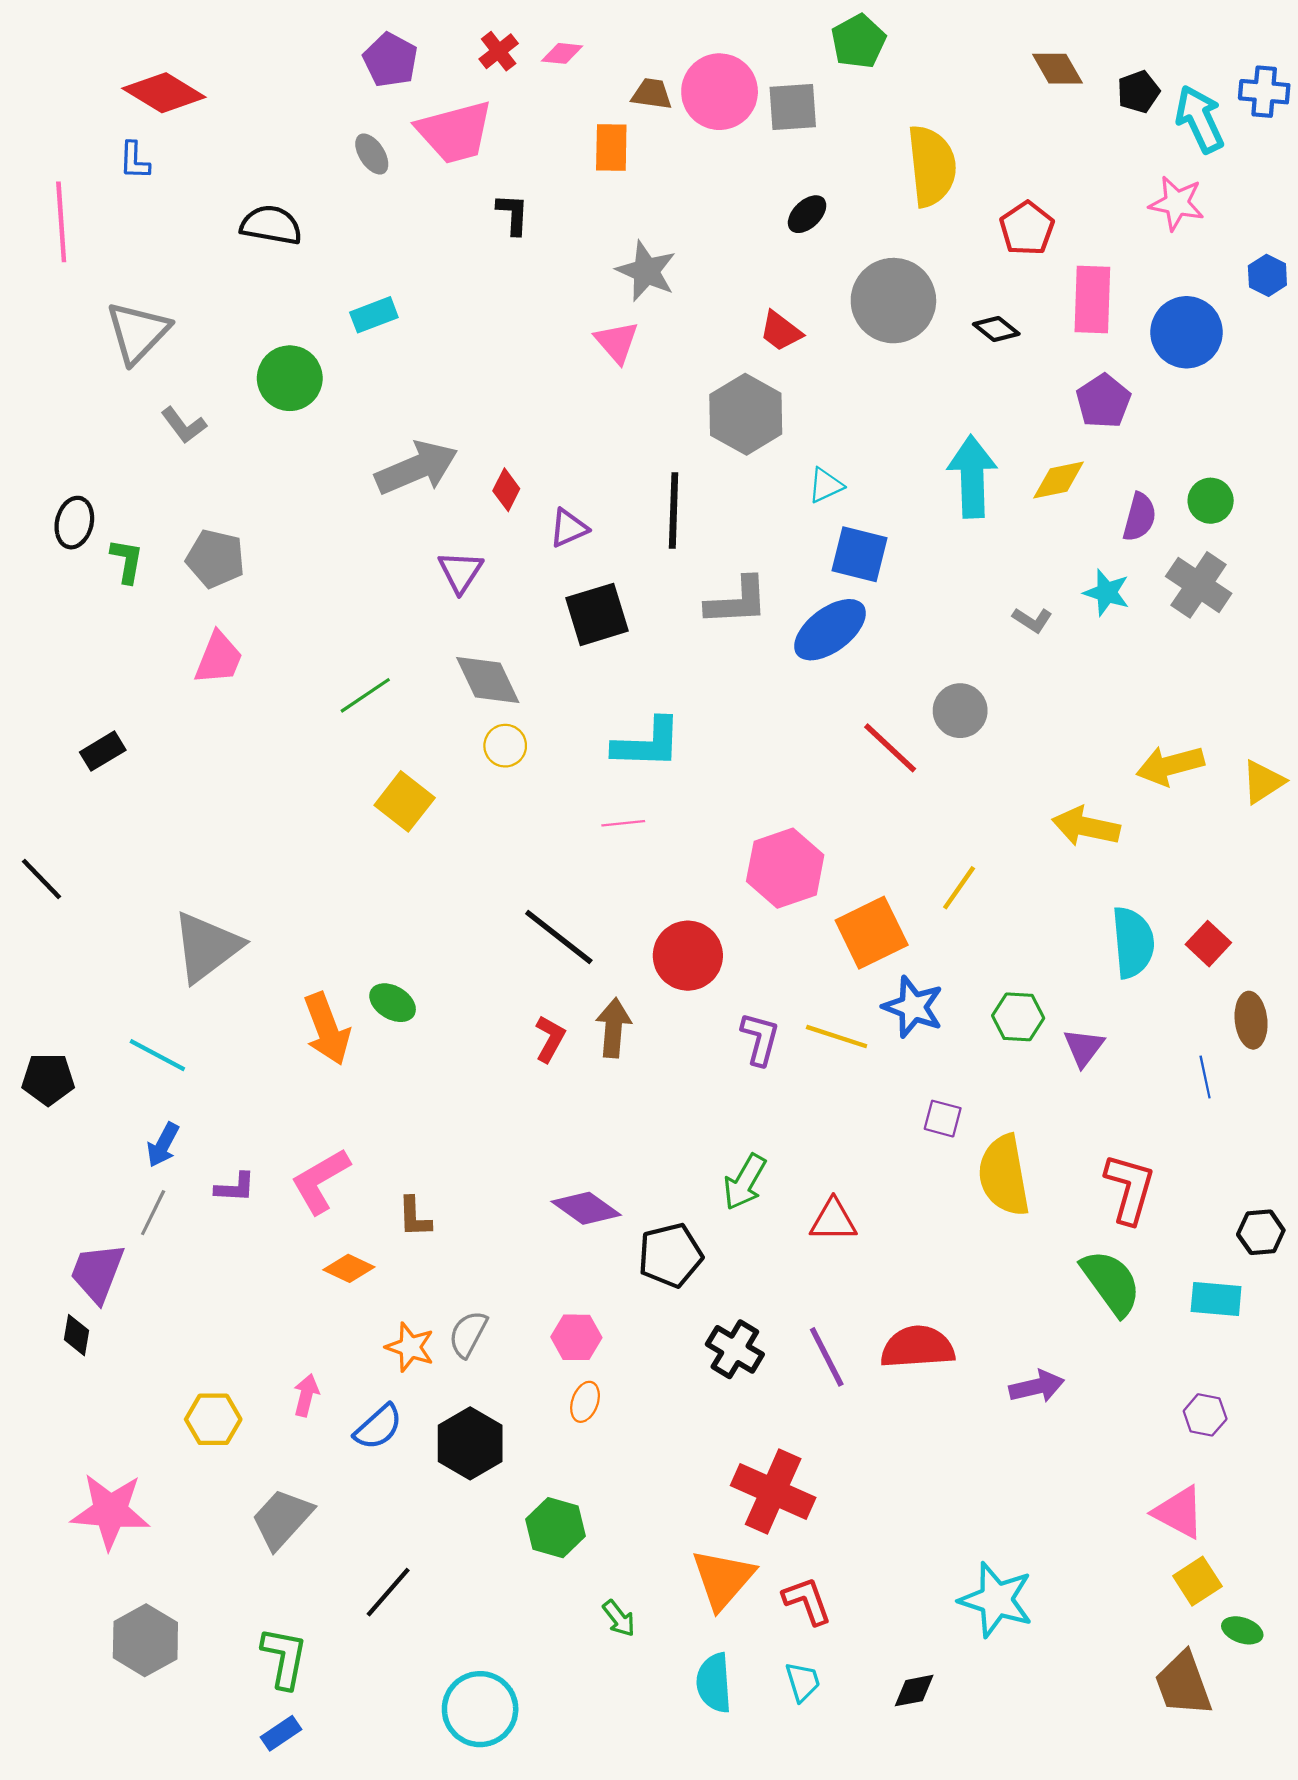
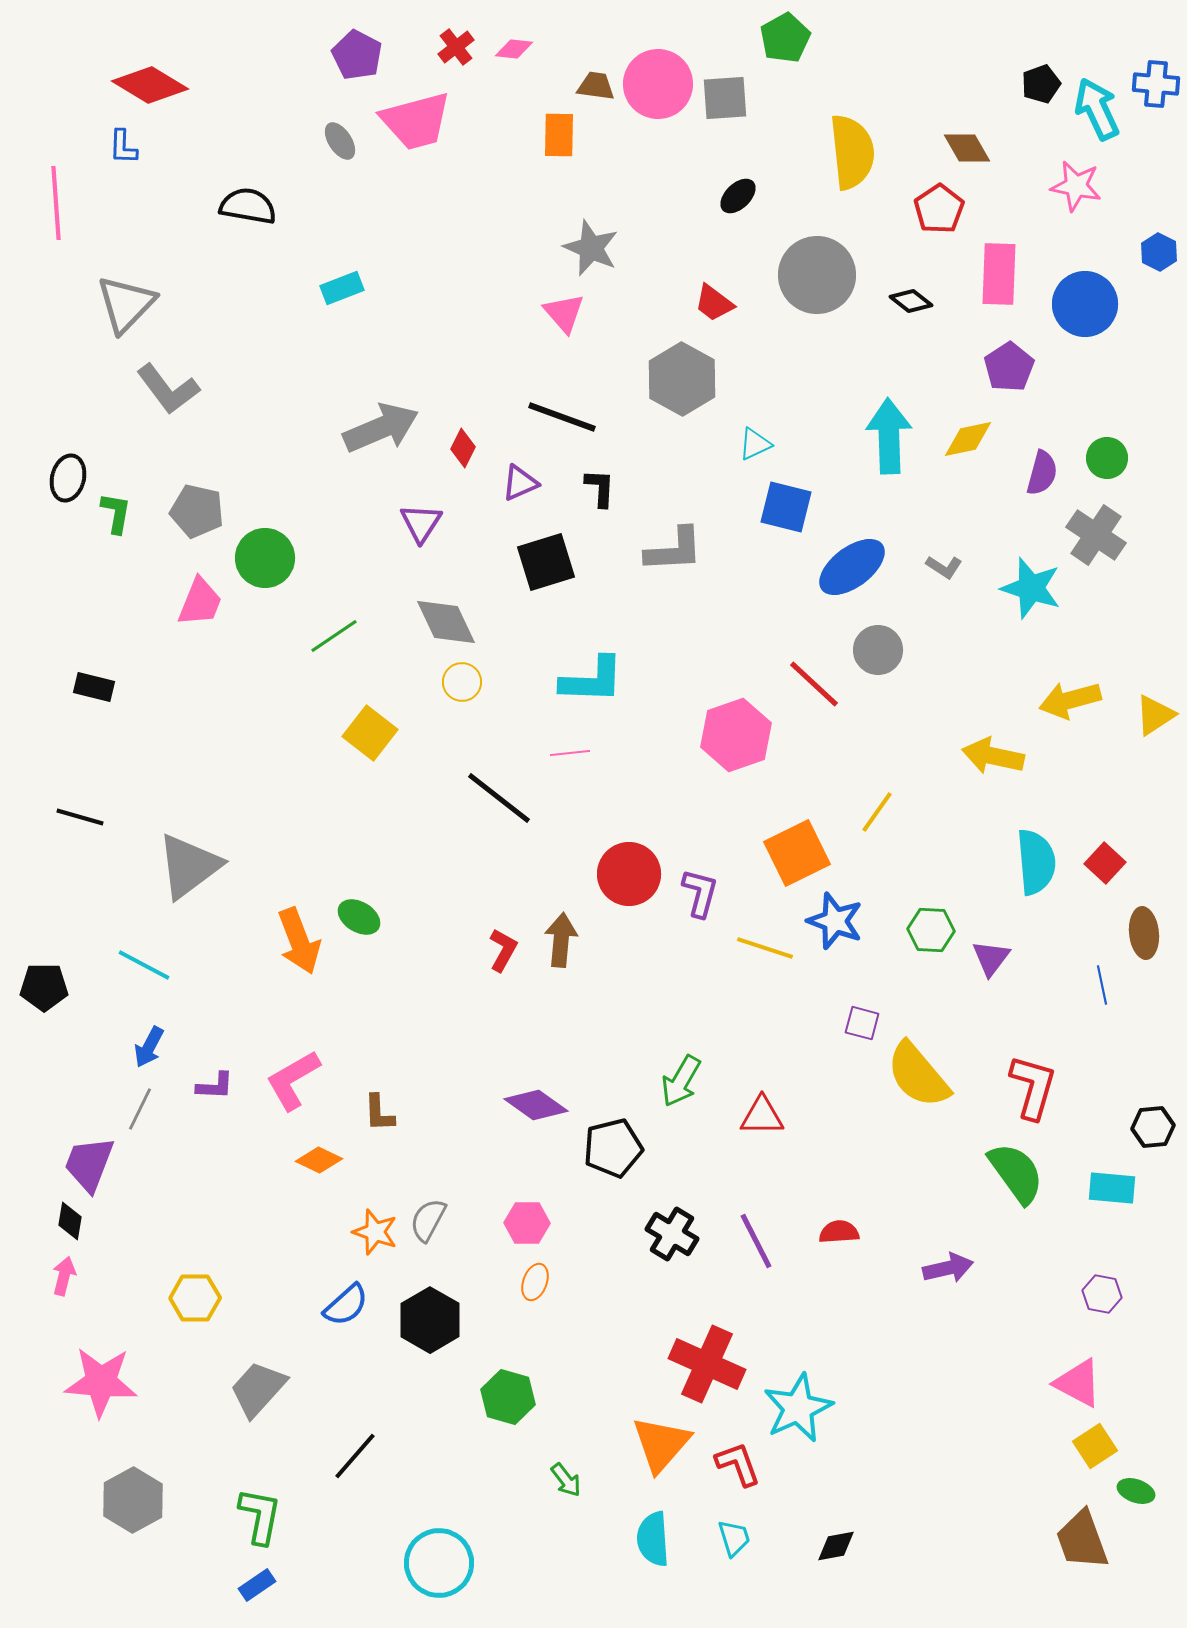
brown diamond: (1057, 69) -> (967, 148), moved
black L-shape: (513, 214) -> (600, 488), moved
green circle: (290, 378) -> (265, 558), moved
gray L-shape: (184, 425) -> (168, 389), size x1.5
black line: (674, 511) -> (562, 417), moved, turned -72
cyan star: (1107, 593) -> (1031, 588), moved, size x1.4
blue ellipse: (830, 630) -> (852, 567), moved
black rectangle: (103, 751) -> (94, 687), turned 45
pink hexagon: (785, 868) -> (736, 735), moved
black line: (42, 879) -> (80, 817), moved, turned -30
black line: (559, 937) -> (499, 798), moved
purple L-shape: (760, 1039) -> (700, 893), moved
yellow semicircle: (1004, 1175) -> (918, 1075), turned -30
red semicircle: (917, 1347) -> (839, 1232), size x0.6
pink arrow: (306, 1395) -> (64, 1276), moved
cyan star: (996, 1600) -> (798, 1408), moved, turned 30

